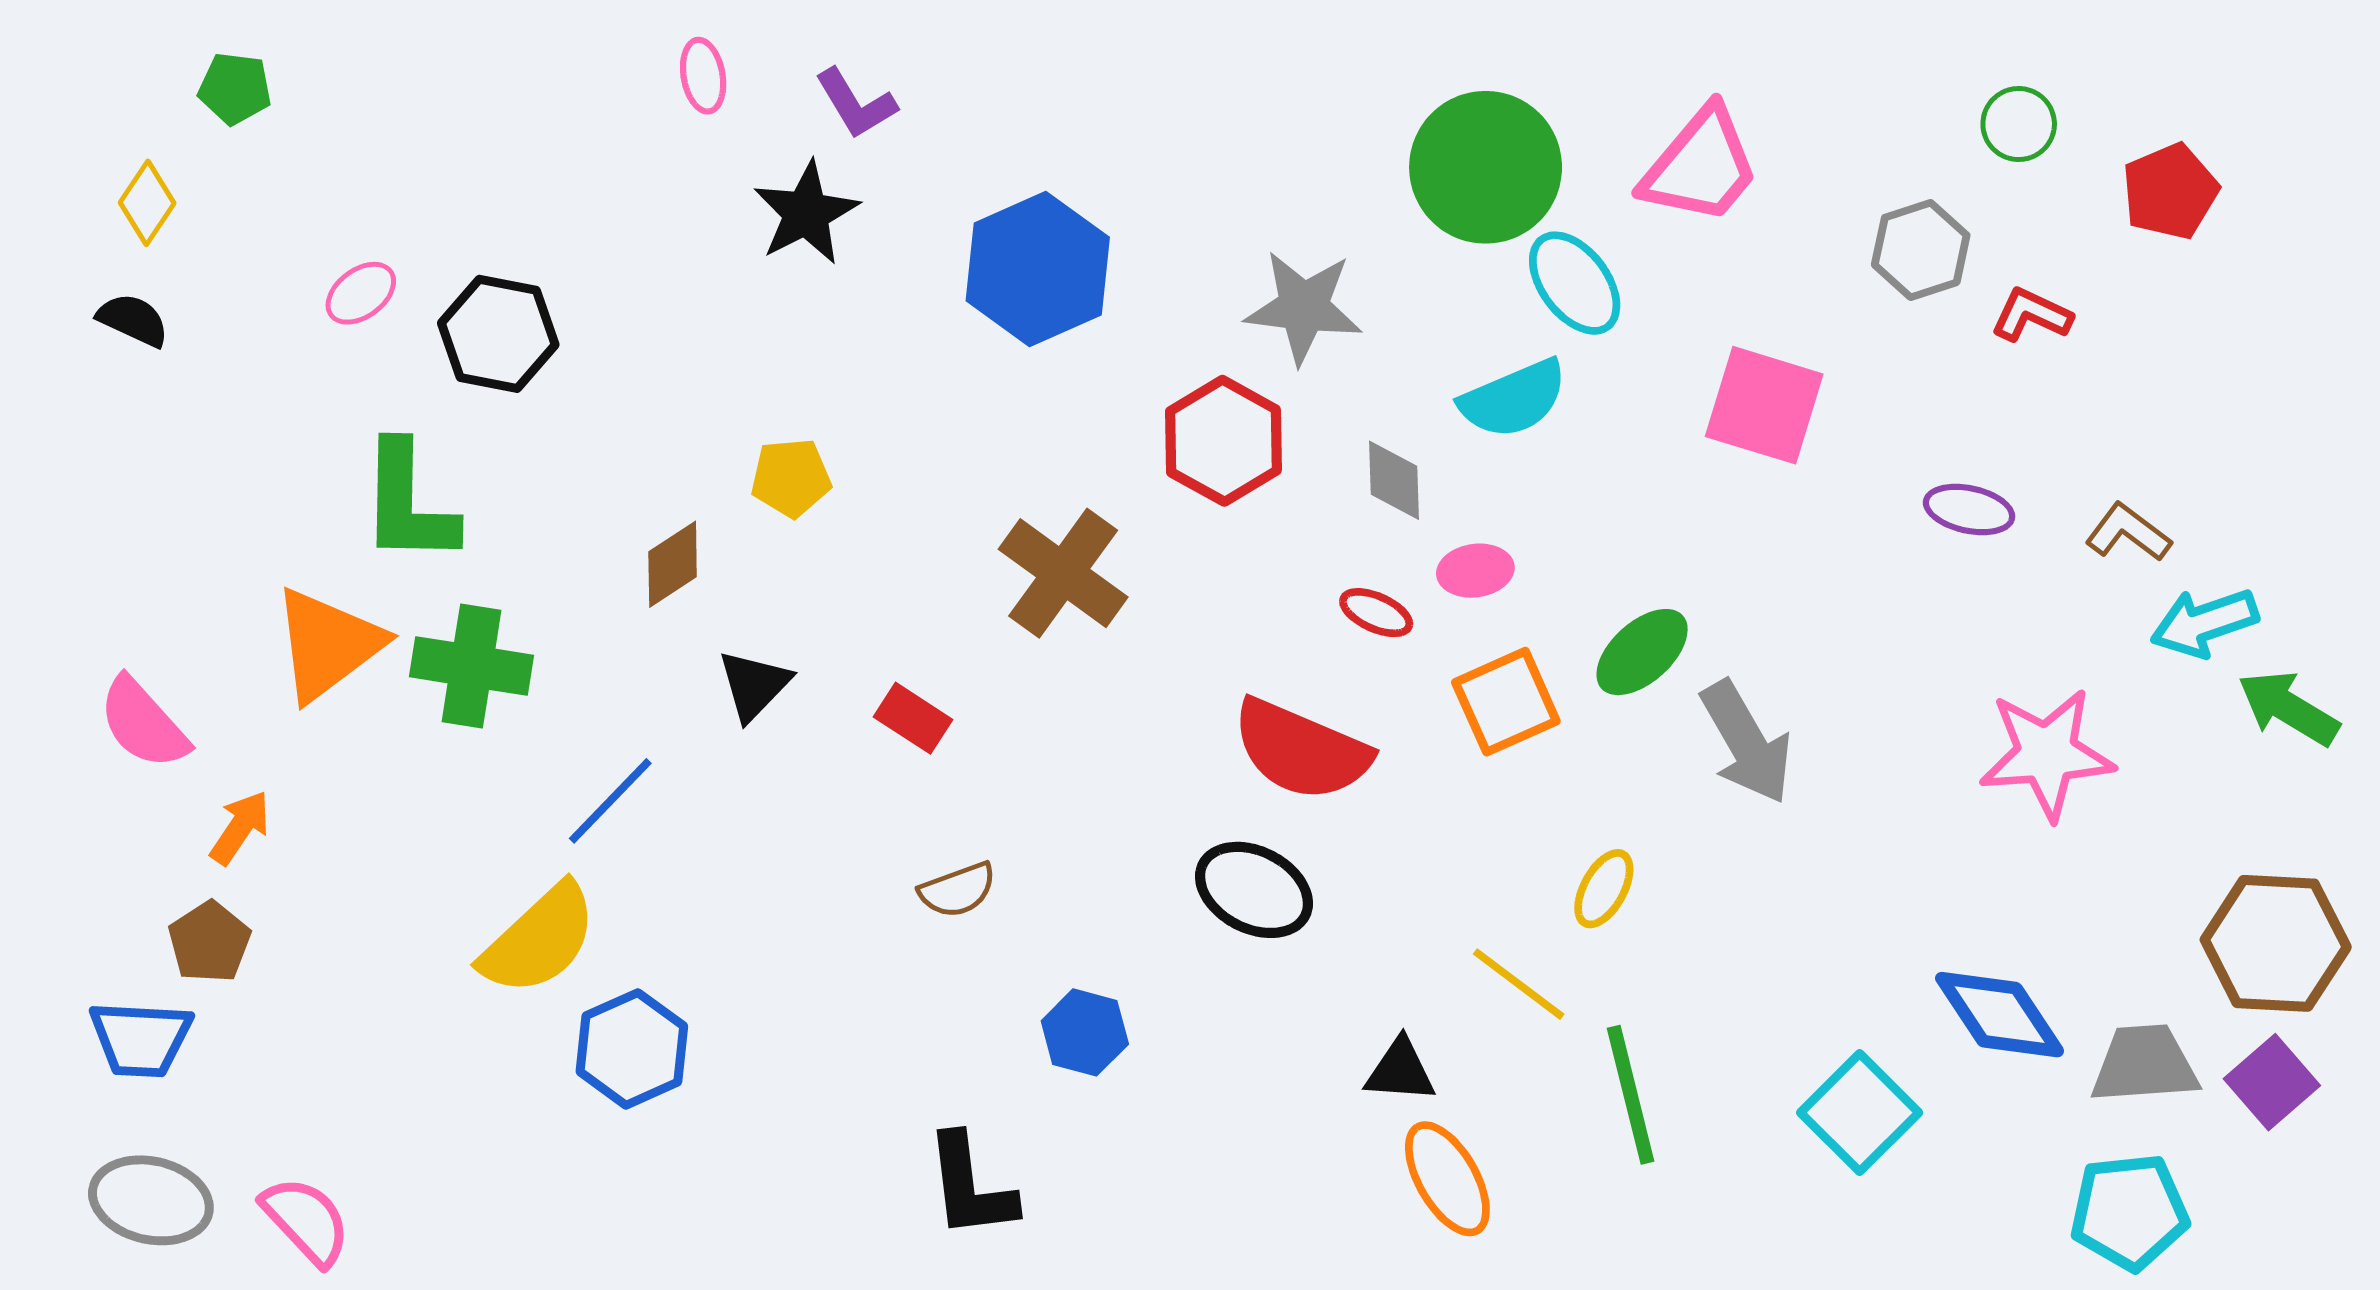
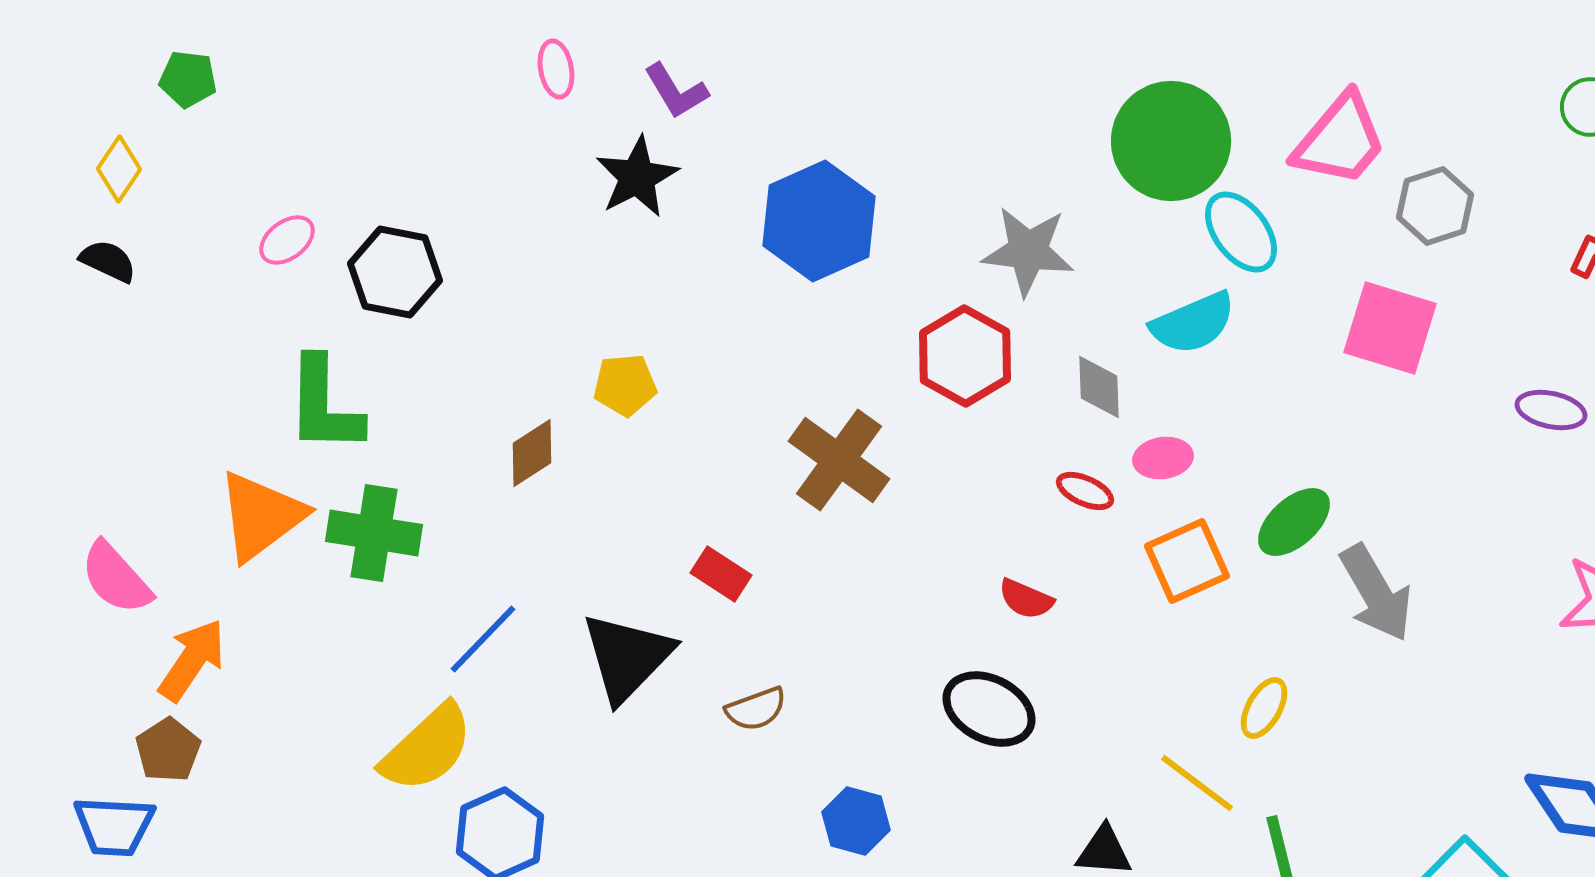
gray hexagon: (1921, 250) -> (1435, 206), moved
black triangle: (754, 685) -> (627, 657), moved, size x1.6
red semicircle: (1301, 750) -> (1026, 599), size x0.5
orange arrow: (240, 828) -> (192, 660), size x1.4

